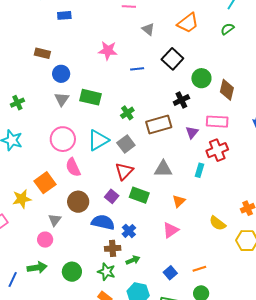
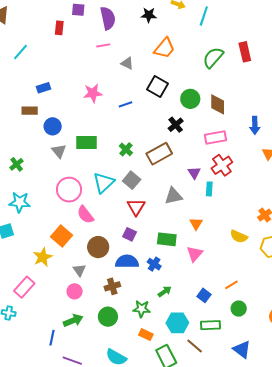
blue rectangle: (64, 15) -> (43, 88), moved
green semicircle: (227, 29) -> (213, 58), moved, size x1.6
purple triangle: (192, 132) -> (194, 173), moved
green rectangle: (139, 195) -> (167, 239), moved
brown cross: (113, 248) -> (112, 286), moved

